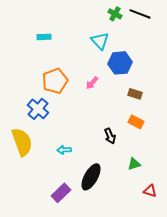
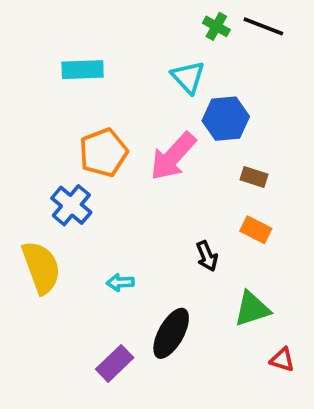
cyan rectangle: (44, 37) -> (83, 70), size x1.5
pink arrow: (92, 83) -> (173, 156), size x2.0
green triangle: (134, 164) -> (252, 309), size x1.5

